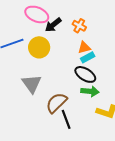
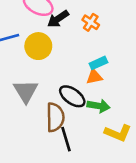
orange triangle: (84, 48) -> (94, 77), moved
black ellipse: (85, 74) -> (72, 96), moved
brown semicircle: (56, 103) -> (55, 117), turned 130

